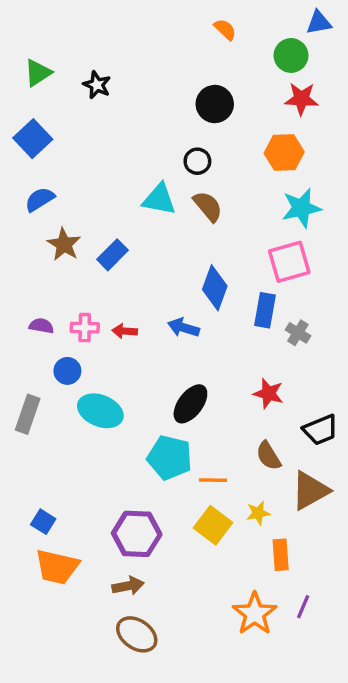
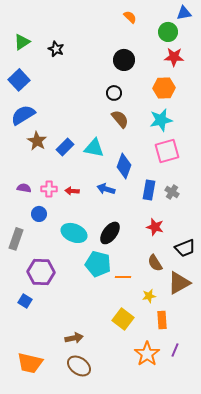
blue semicircle: (40, 199) -> (23, 115), size x1.4
cyan triangle: (159, 199) -> (94, 148), moved
cyan star: (301, 208) -> (161, 120), moved
blue rectangle: (265, 310) -> (149, 190), moved
cyan ellipse: (100, 411) -> (74, 233), moved
yellow square: (213, 525) -> (123, 319), moved
purple hexagon: (137, 534) -> (41, 272), moved
orange trapezoid: (57, 567) -> (30, 363), moved

